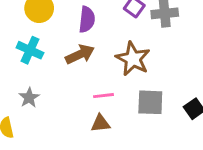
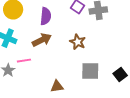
brown star: (133, 59) -> (78, 42), size x0.7
pink line: (104, 96) -> (24, 61), moved

